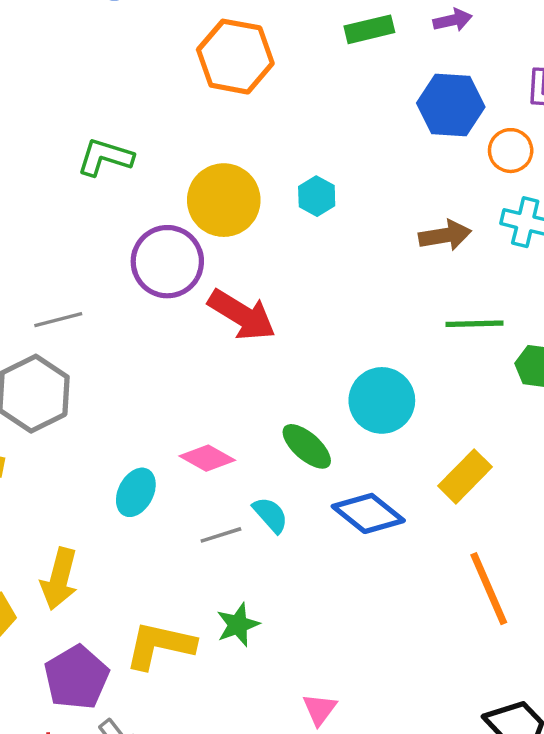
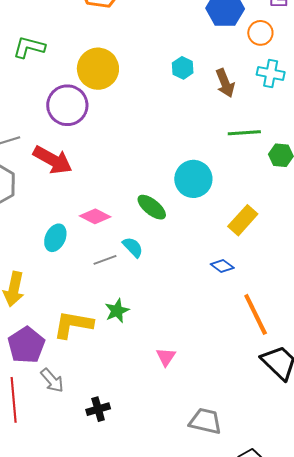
cyan hexagon: (317, 196) -> (183, 68), moved
brown arrow: (445, 235) -> (225, 83), turned 80
red arrow: (242, 315) -> (53, 160), moved
blue diamond: (368, 513) -> (222, 266), moved, size x0.6
orange line: (489, 589) -> (256, 314), moved

